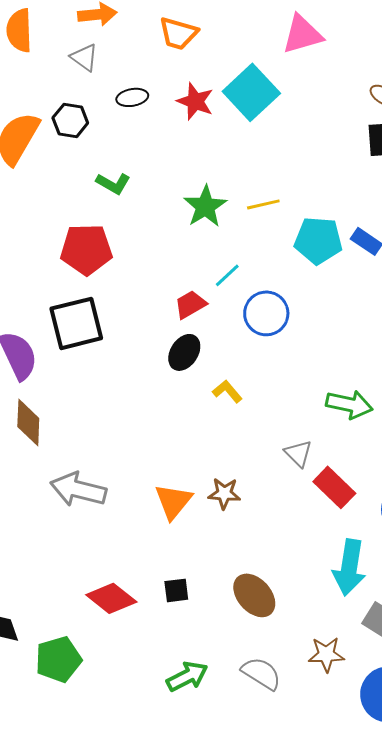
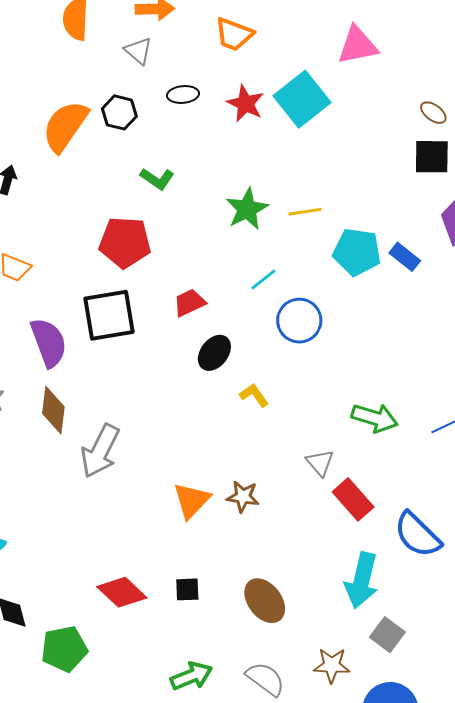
red trapezoid: (190, 304) -> (189, 303), moved
gray arrow: (78, 489) -> (100, 451), moved, turned -82

